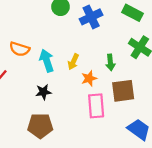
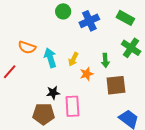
black star: (43, 92) -> (53, 93), moved
pink rectangle: (96, 106) -> (72, 106), moved

